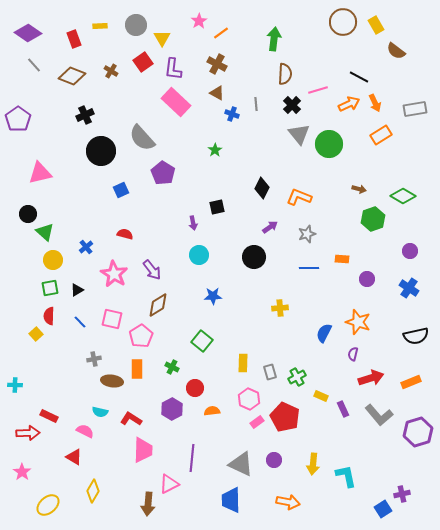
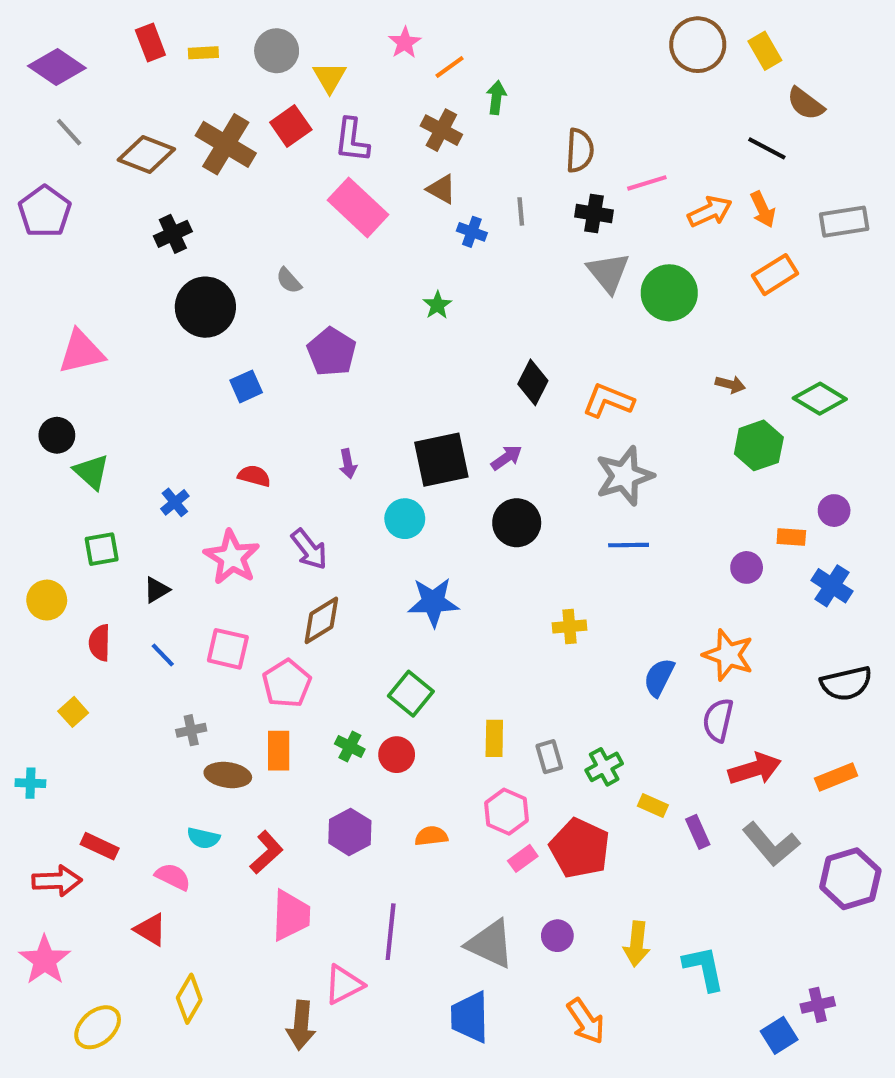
red rectangle: (74, 39) -> (150, 43), moved
green arrow: (274, 39) -> (496, 98), moved, size x0.7
brown cross: (111, 71) -> (226, 144), size x2.0
black line: (359, 77) -> (767, 148), moved
black cross: (292, 105) -> (594, 213), turned -36
purple pentagon: (18, 119) -> (45, 211), moved
gray semicircle: (142, 138) -> (289, 281), size x0.5
black square: (217, 207) -> (441, 460), moved, size x1.8
purple arrow: (193, 223) -> (348, 464), moved
purple arrow: (270, 227) -> (506, 458), moved
gray star: (307, 234) -> (624, 476), size x1.6
orange rectangle: (342, 259) -> (791, 537), moved
yellow circle: (53, 260) -> (47, 600), moved
green square: (50, 288) -> (102, 549), moved
blue star: (213, 296) -> (433, 602), size x1.4
yellow square: (36, 334) -> (73, 712), moved
purple semicircle: (353, 354) -> (718, 720), size x1.5
red circle: (195, 388) -> (397, 755), moved
red L-shape: (131, 419) -> (266, 852), turned 105
pink star: (22, 472) -> (45, 960), size x1.4
orange arrow: (288, 502) -> (586, 1021), turned 45

